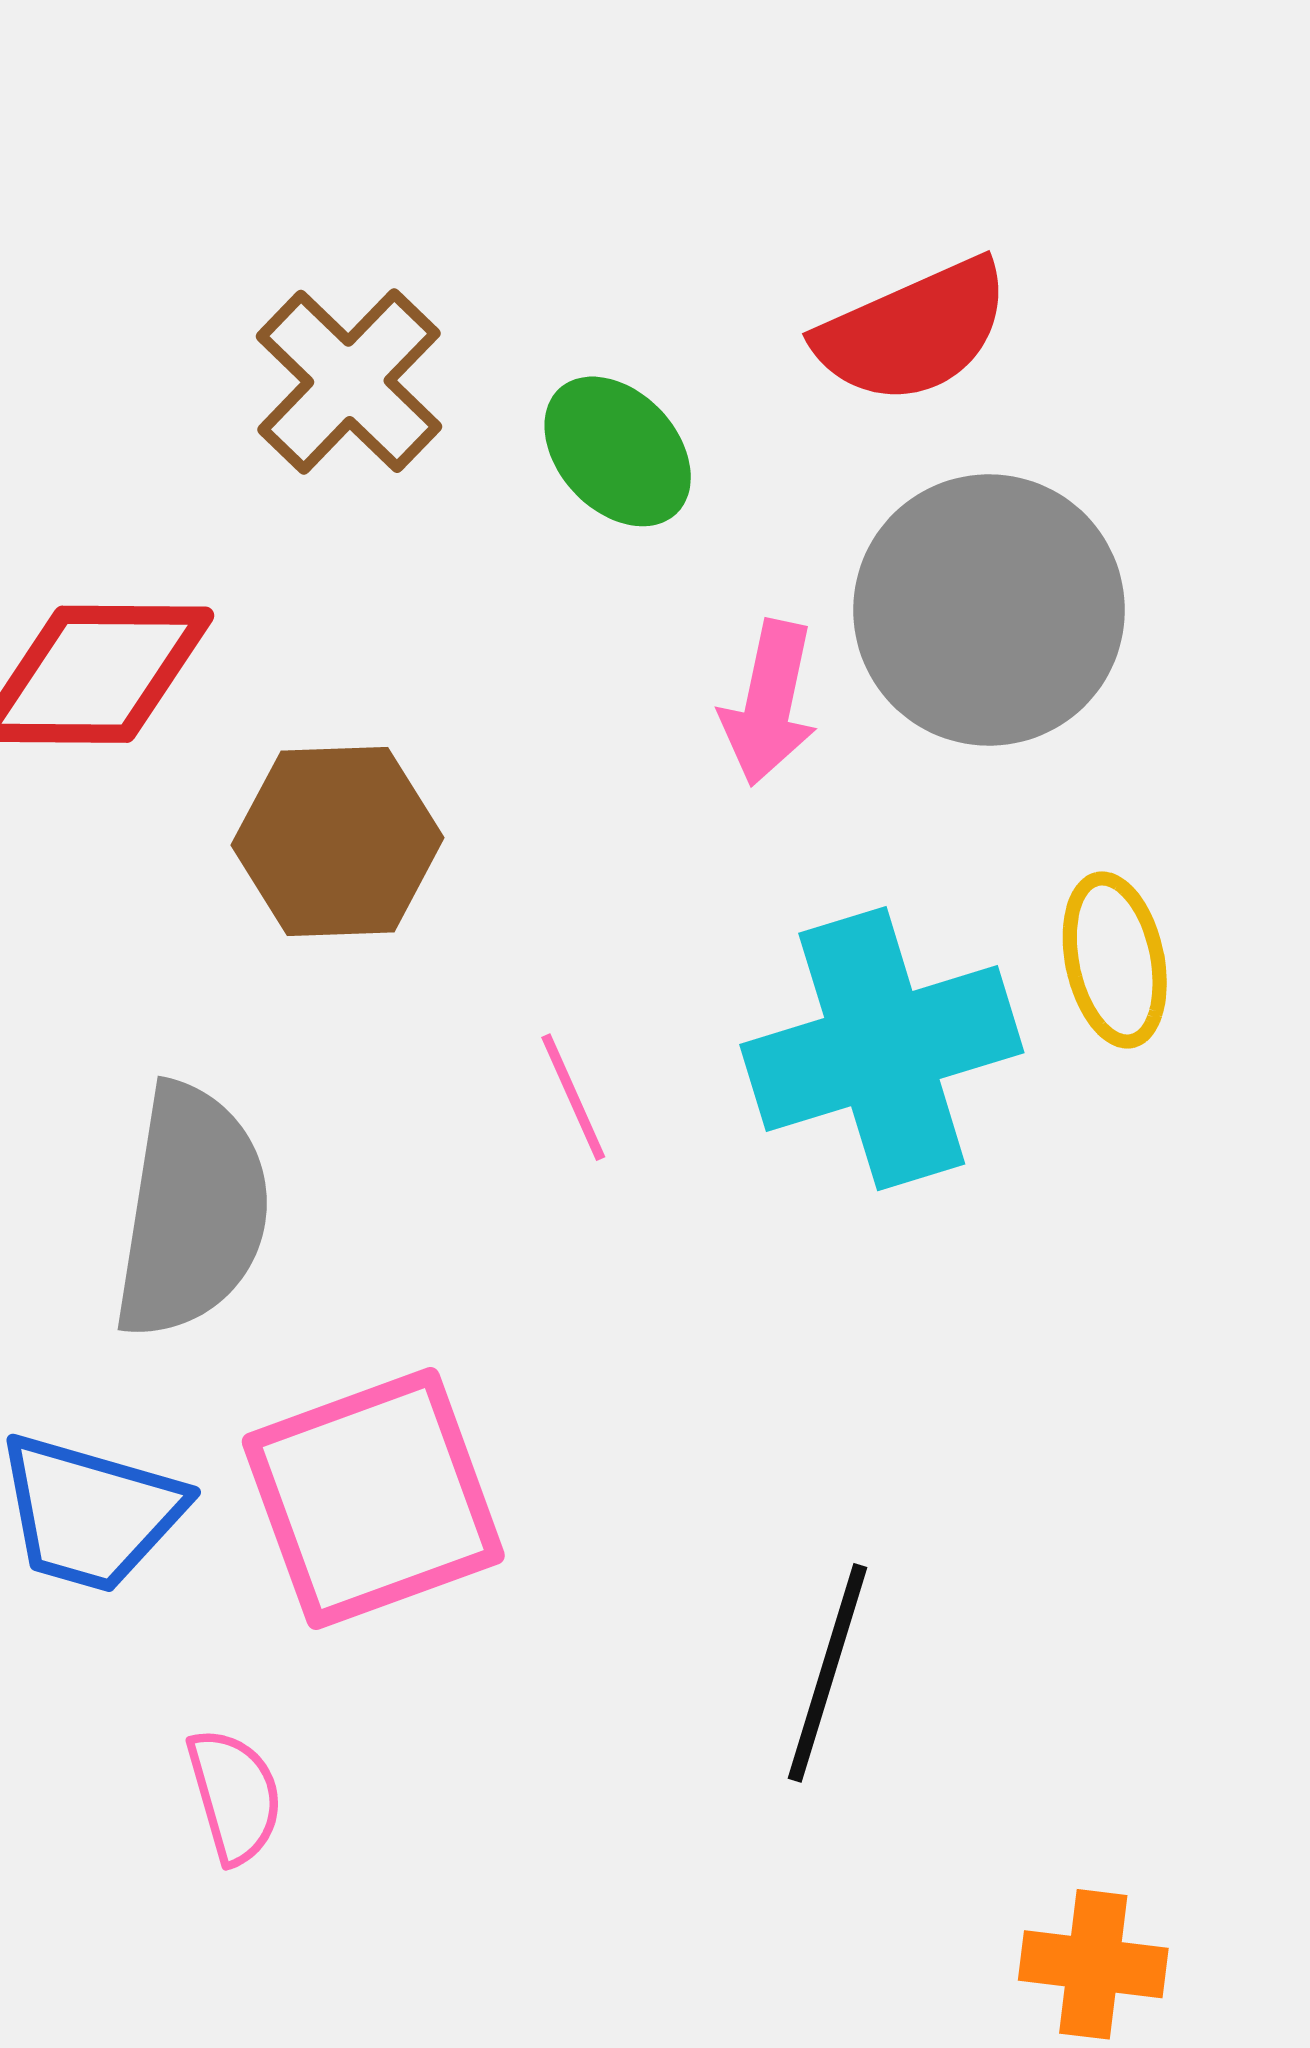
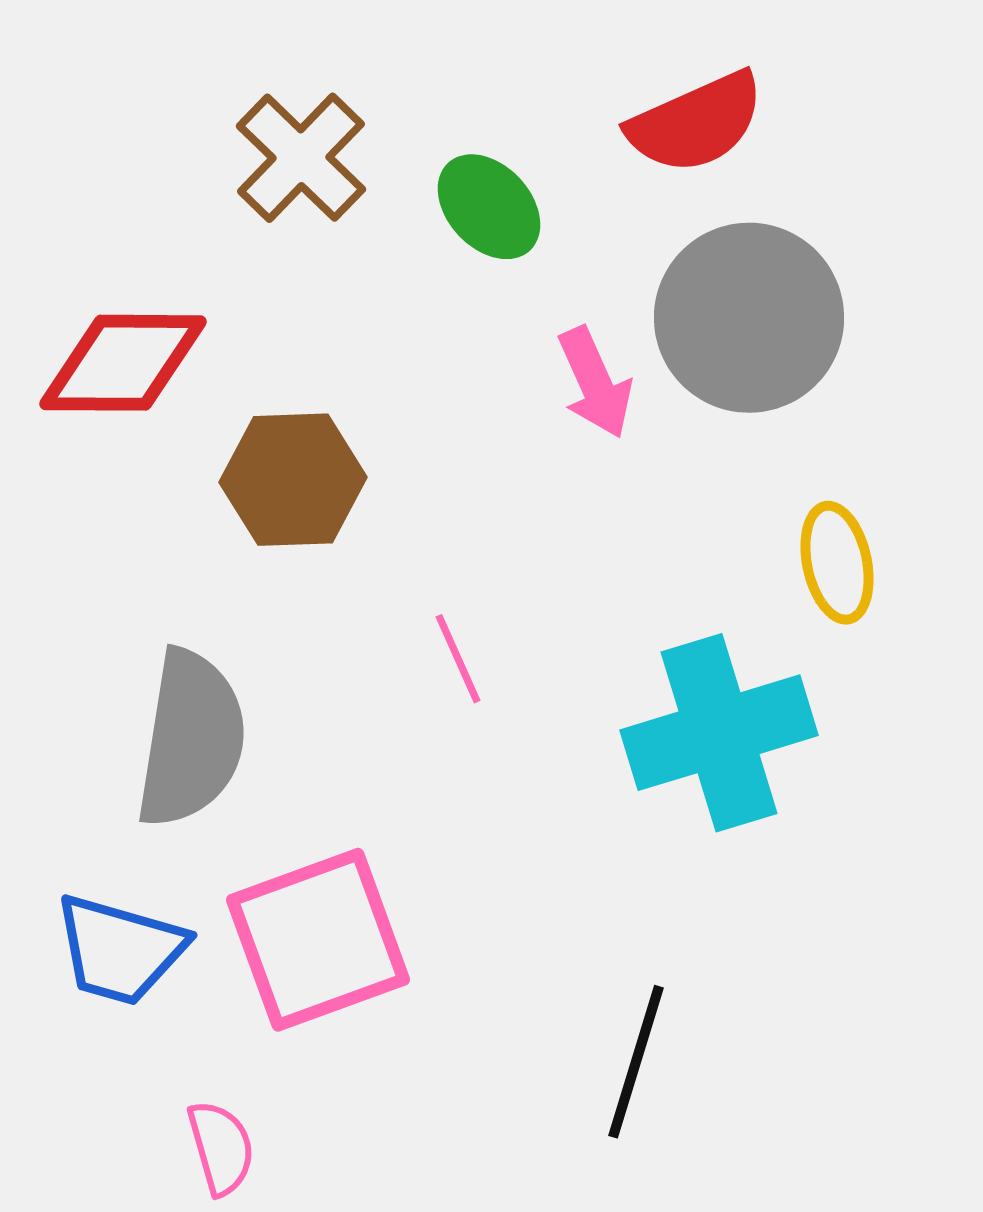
pink arrow: (769, 703) -> (595, 383), turned -36
cyan cross: (882, 1049) -> (719, 733), moved

